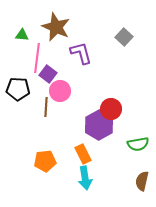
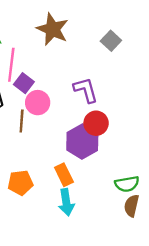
brown star: (56, 27) -> (53, 29), moved
purple L-shape: (81, 53) -> (86, 90), moved
green semicircle: (138, 144) -> (127, 184), moved

